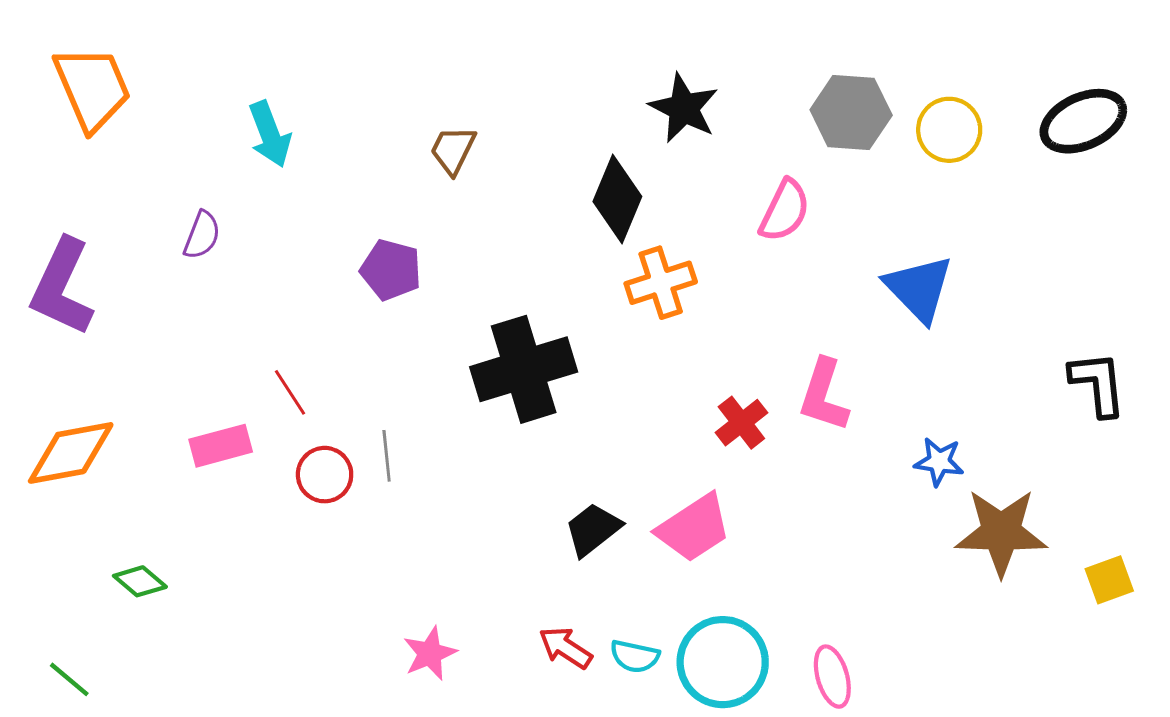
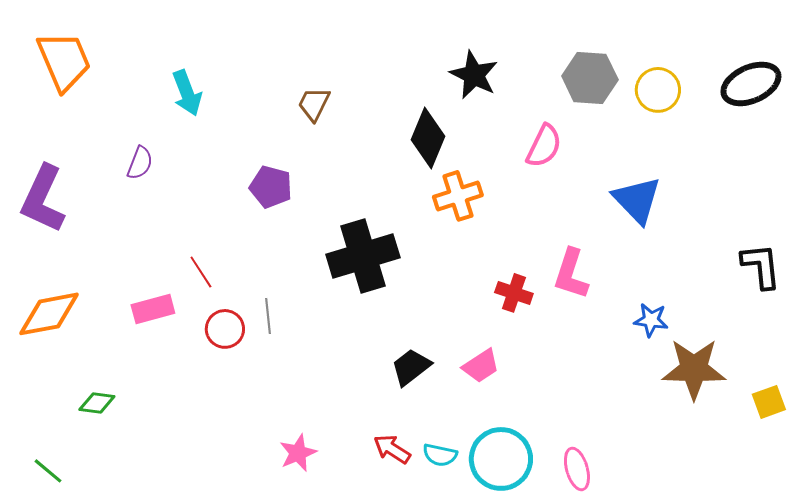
red cross: (741, 423) -> (514, 293), turned -33
pink trapezoid: (694, 528) -> (481, 366), size x0.7
green diamond: (140, 581) -> (97, 403), turned -33

